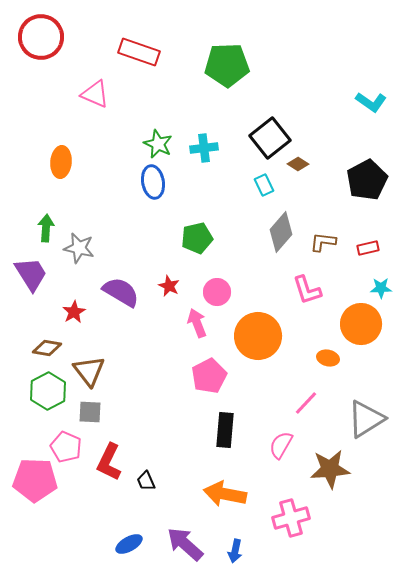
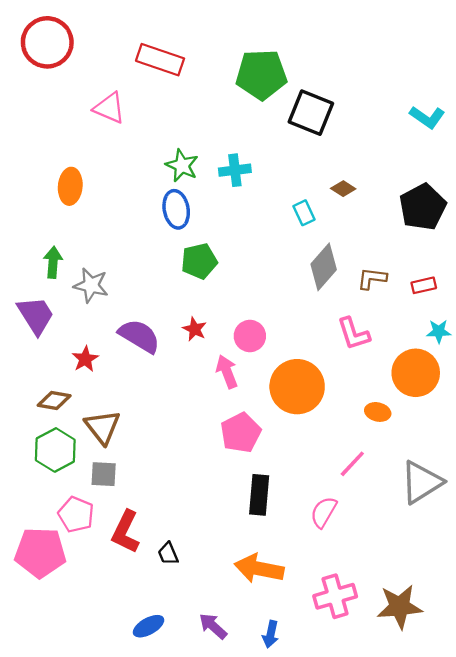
black square: (270, 138) -> (311, 113), moved, turned -30
green pentagon: (197, 238) -> (199, 261), moved
brown star: (330, 469) -> (400, 607), moved
purple arrow: (185, 544) -> (213, 626), size x0.7

